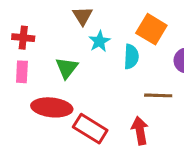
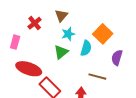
red cross: (23, 38) -> (35, 23), moved, turned 32
green triangle: (67, 68) -> (61, 52), moved

